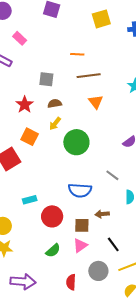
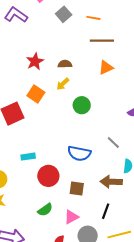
gray square: (46, 79) -> (64, 14), moved, turned 35
orange triangle: (96, 102) -> (106, 67), turned 35
green circle: (76, 142) -> (82, 105), size x0.7
brown arrow: (102, 214) -> (111, 182), moved, size x1.5
black line: (113, 244) -> (106, 211), turned 49
pink triangle: (80, 245) -> (71, 217), moved

